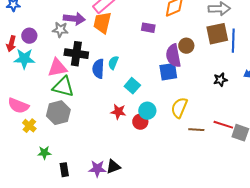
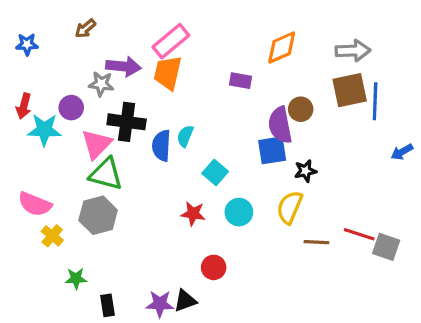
purple circle: (29, 36) -> (71, 108), moved
pink triangle: (57, 68) -> (97, 144), turned -35
black star: (220, 80) -> (305, 171), moved
red circle: (140, 122) -> (214, 267), moved

